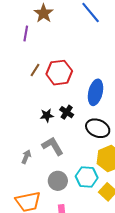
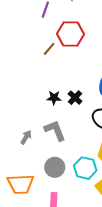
red hexagon: (59, 73) -> (71, 34), moved

